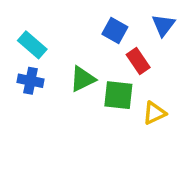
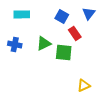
cyan rectangle: (32, 45) -> (22, 14), moved, turned -42
yellow triangle: (154, 113) -> (84, 85), moved

